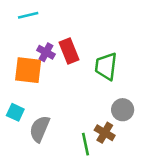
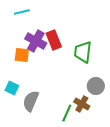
purple cross: (46, 52) -> (36, 41), size x1.5
orange square: (28, 70) -> (22, 55), size x0.7
green line: (86, 144) -> (67, 113), turned 36

